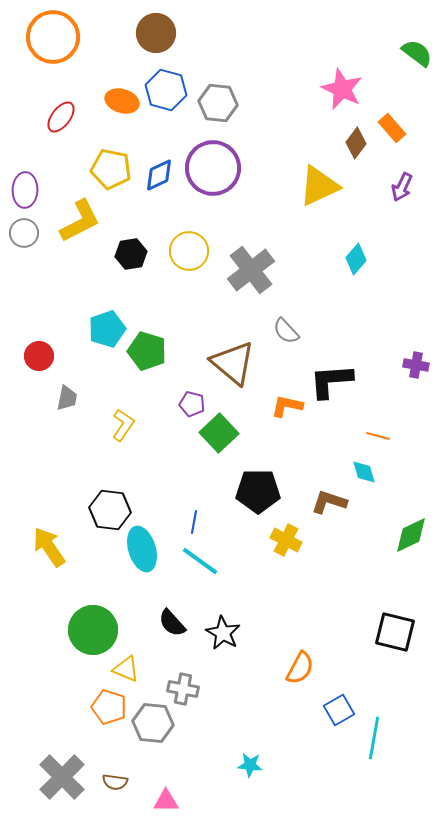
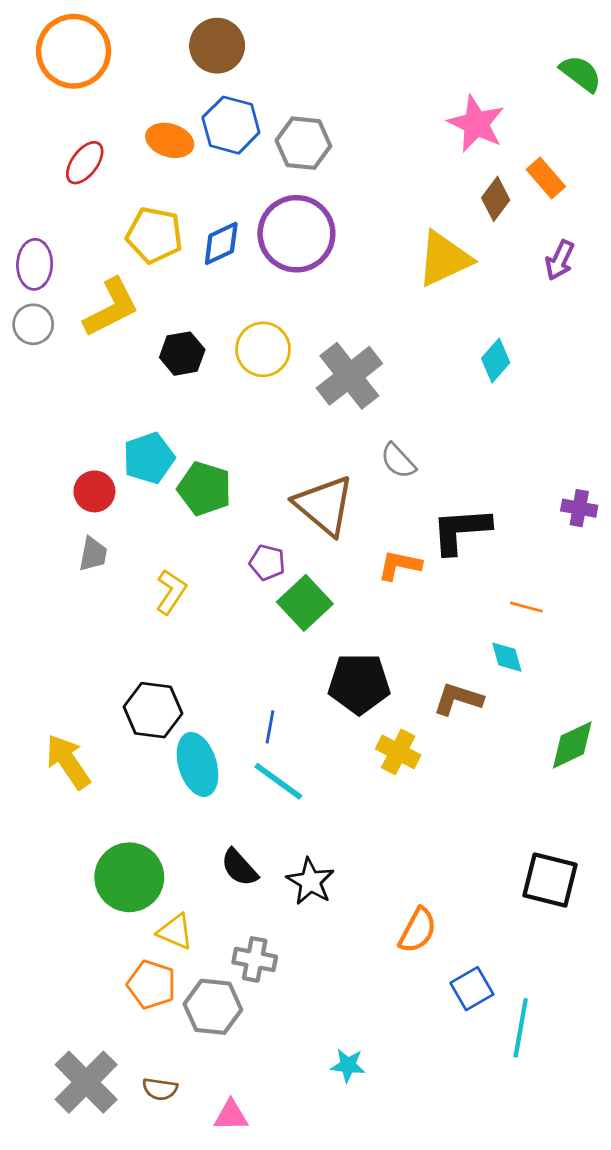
red circle: (39, 356) -> (94, 491), moved

